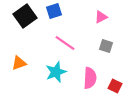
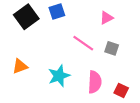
pink line: (65, 43) -> (83, 43), moved

